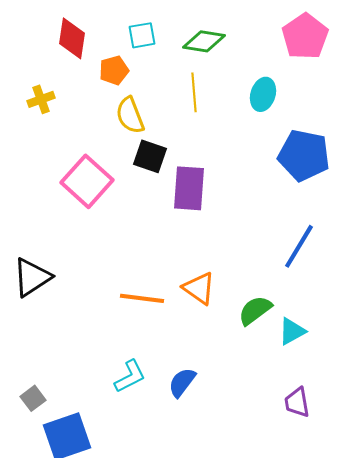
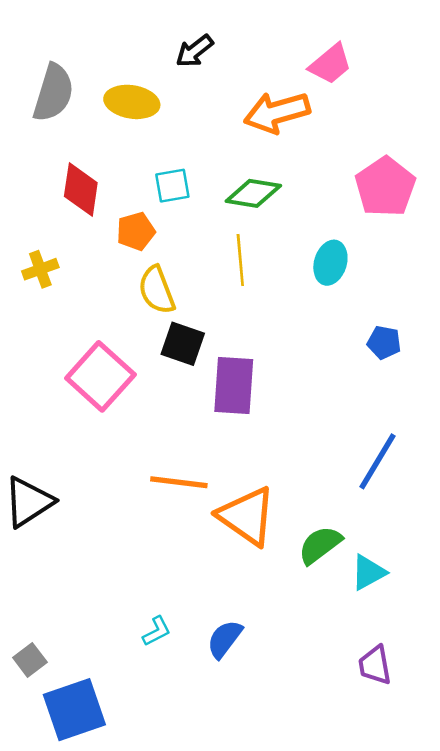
blue pentagon: (304, 155) -> (384, 342), size x0.5
orange triangle: (199, 288) -> (247, 516), size x1.4
orange line: (142, 298) -> (179, 482), moved
cyan L-shape: (130, 376) -> (157, 631), size x0.7

